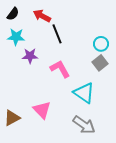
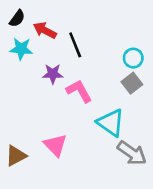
red arrow: (42, 16) -> (45, 30), moved
purple star: (30, 56) -> (53, 74), moved
gray arrow: (84, 125) -> (132, 153), moved

